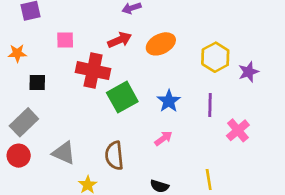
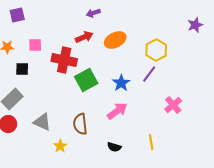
pink square: (65, 40) -> (35, 45), moved
purple star: (249, 72) -> (195, 25), moved
purple line: (210, 105) -> (149, 74), moved, turned 36
pink arrow: (163, 138) -> (117, 111), size x1.5

